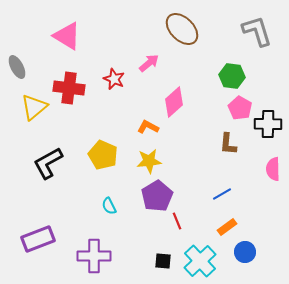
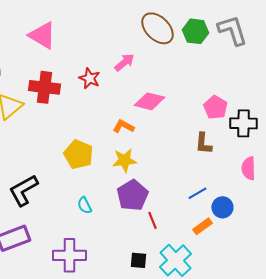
green hexagon: (232, 76) -> (195, 31), moved
pink diamond: (174, 102) -> (149, 101), turned 56
black L-shape: (48, 163) -> (23, 190), moved
blue circle: (245, 252) -> (222, 207), moved

